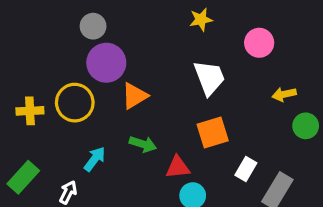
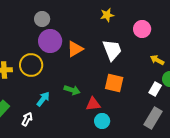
yellow arrow: (284, 94) -> (157, 60), turned 40
orange triangle: (135, 96) -> (75, 49), moved
orange square: (213, 132) -> (114, 83), turned 30
white rectangle: (246, 169) -> (155, 89), moved

